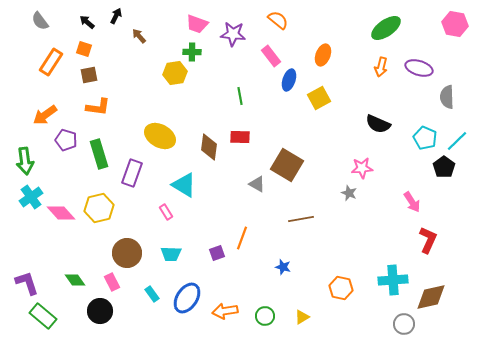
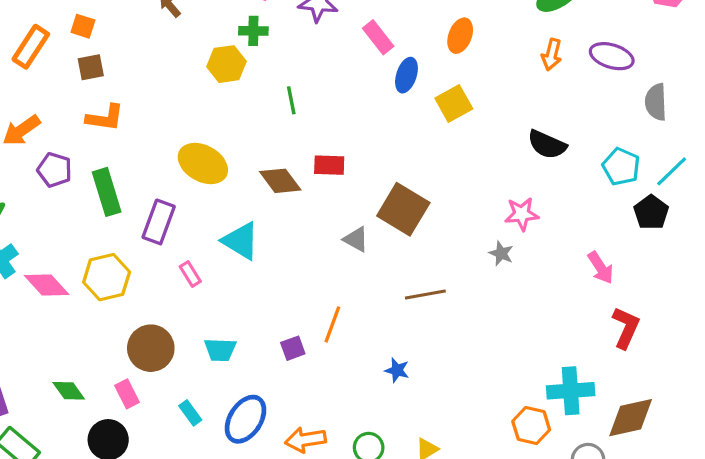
green line: (240, 96) -> (291, 100), moved
brown diamond: (209, 147) -> (280, 181), turned -44
pink rectangle: (166, 212) -> (190, 274), moved
orange hexagon: (341, 288) -> (531, 426), moved

